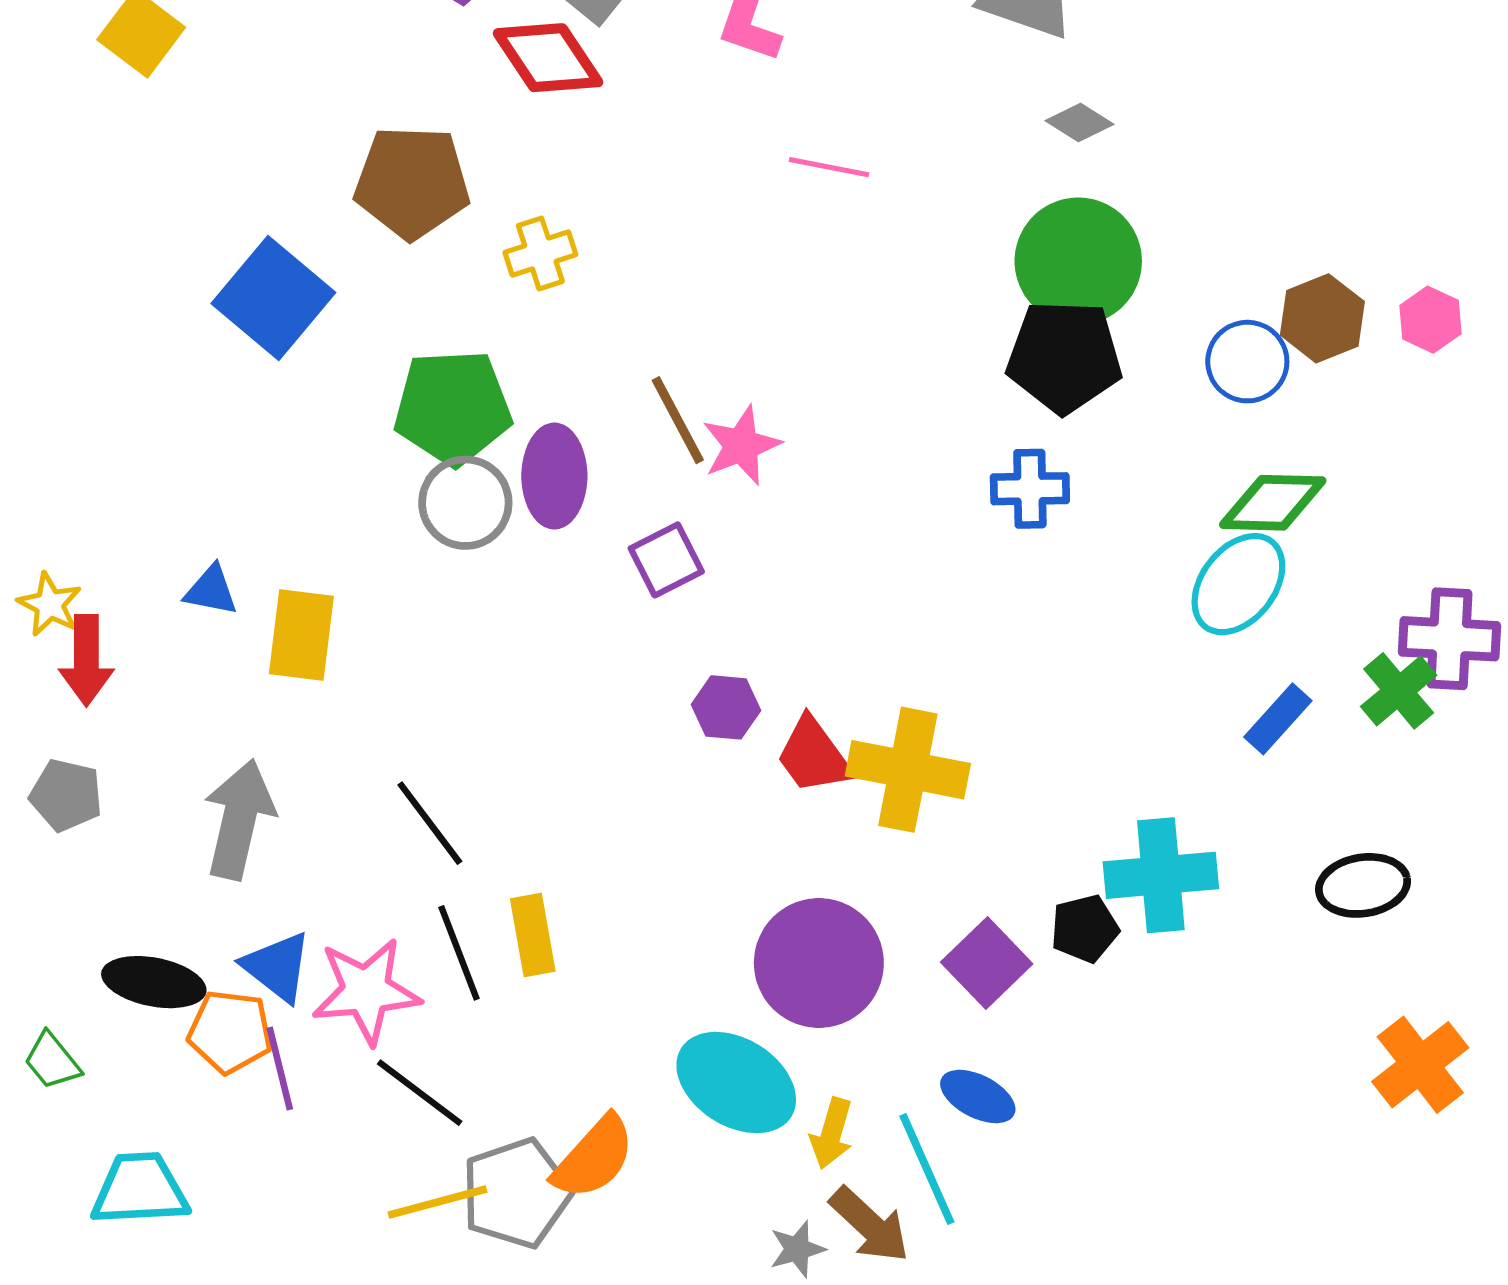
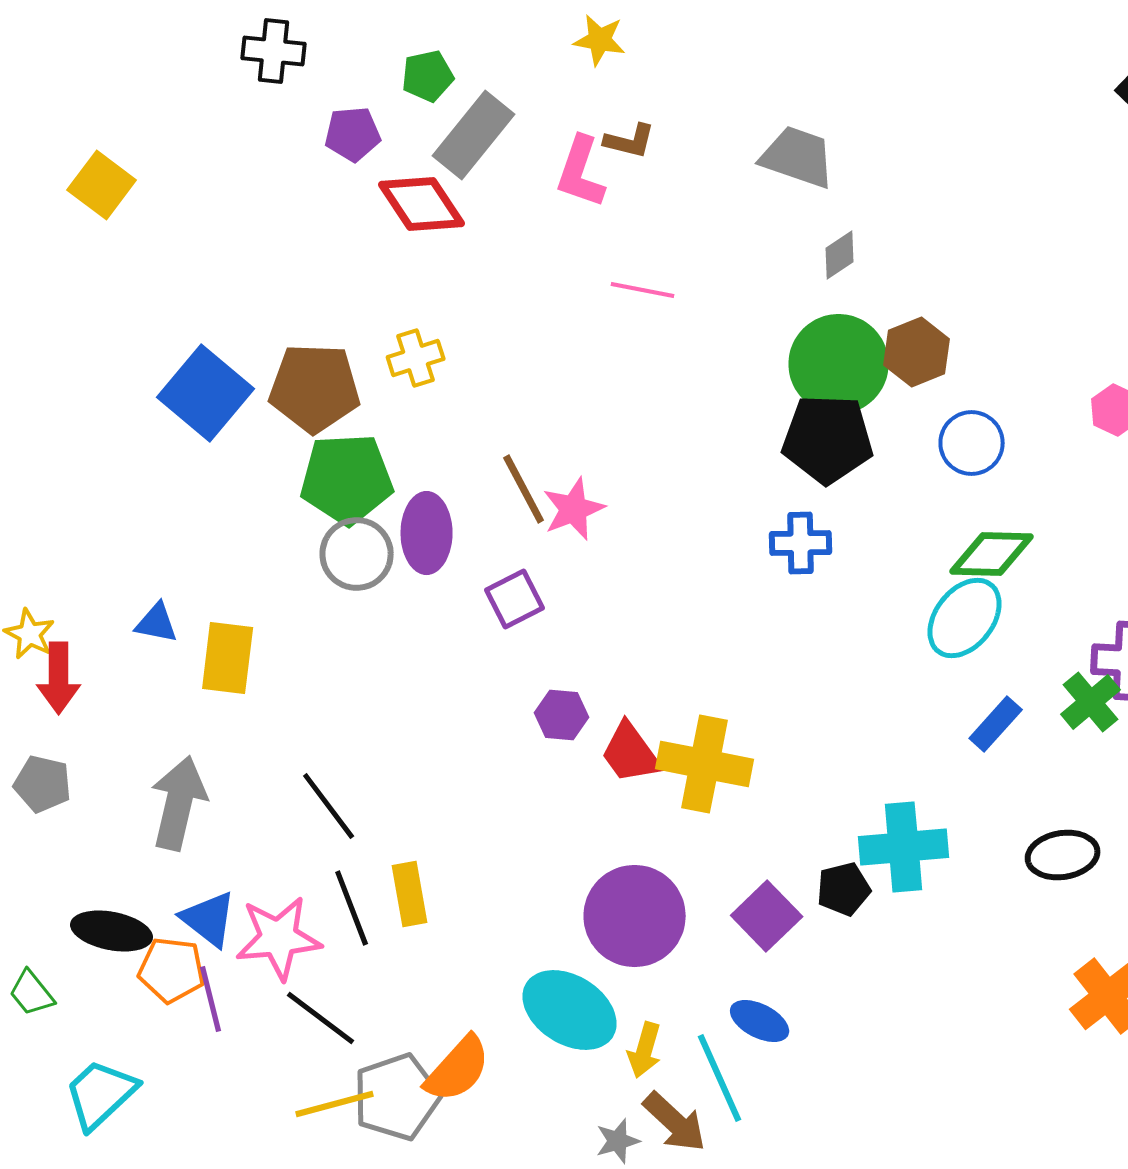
gray diamond: (1080, 123) -> (840, 255), turned -66
brown pentagon: (412, 182) -> (315, 388), moved
brown hexagon: (1322, 318) -> (917, 352), moved
cyan trapezoid: (140, 1189) -> (101, 1094), turned -40

